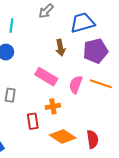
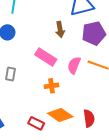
red rectangle: (33, 121) -> (36, 123), moved, turned -56

